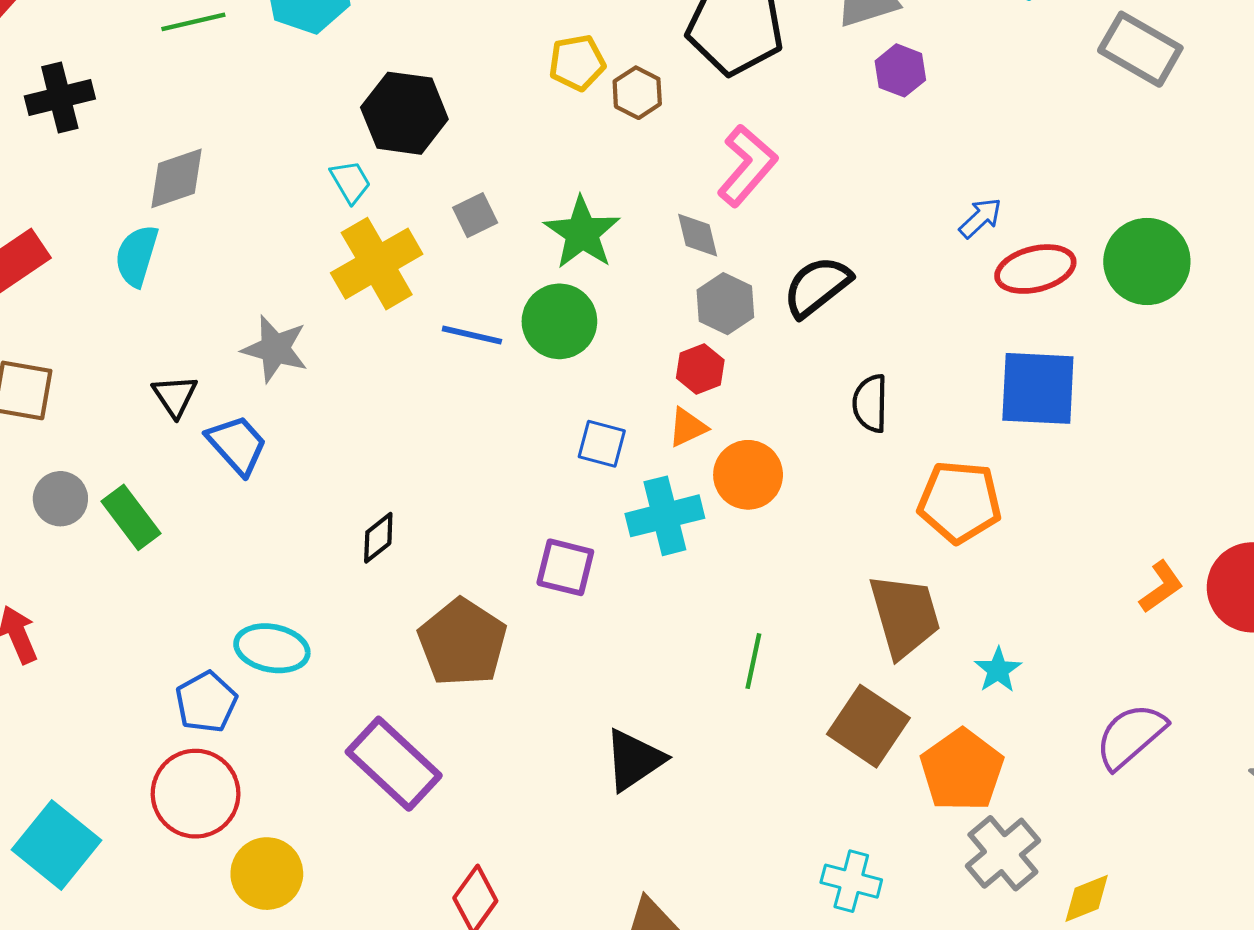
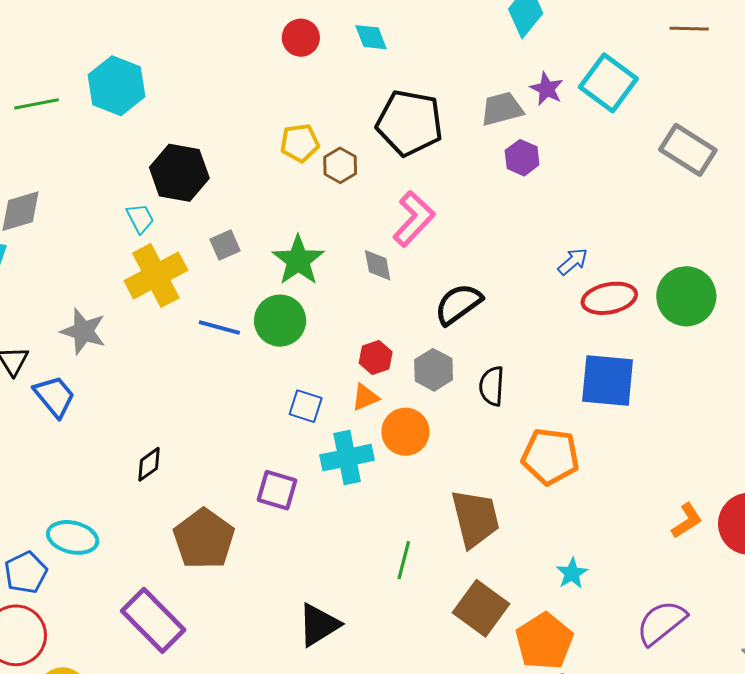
gray hexagon: (725, 304) -> (434, 370), moved
brown trapezoid: (905, 616) -> (475, 518), moved

